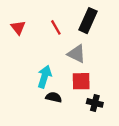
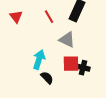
black semicircle: (54, 97) -> (47, 78), turned 32
black cross: (95, 103) -> (83, 68), moved

